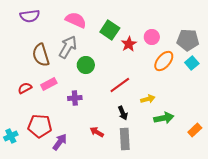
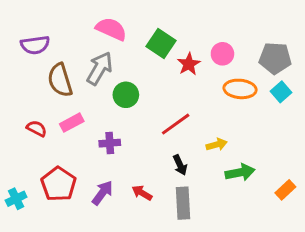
purple semicircle: (30, 16) -> (35, 45), moved
orange ellipse: (164, 61) -> (240, 89), turned 55
red semicircle: (25, 88) -> (37, 128), turned 56
red pentagon: (40, 126) -> (59, 184), turned 30
purple arrow: (60, 142) -> (102, 193), moved

